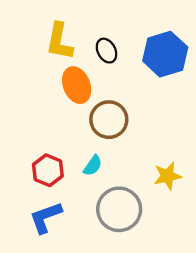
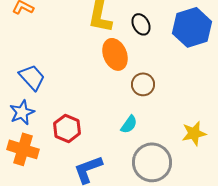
brown circle: (109, 120) -> (143, 84), size x0.7
red hexagon: (48, 170) -> (67, 128), moved

